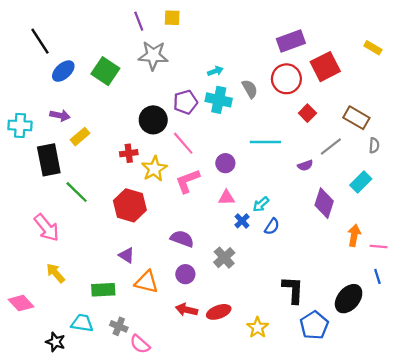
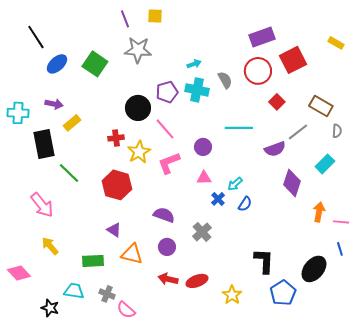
purple semicircle: (305, 165) -> (275, 149), size x1.5

